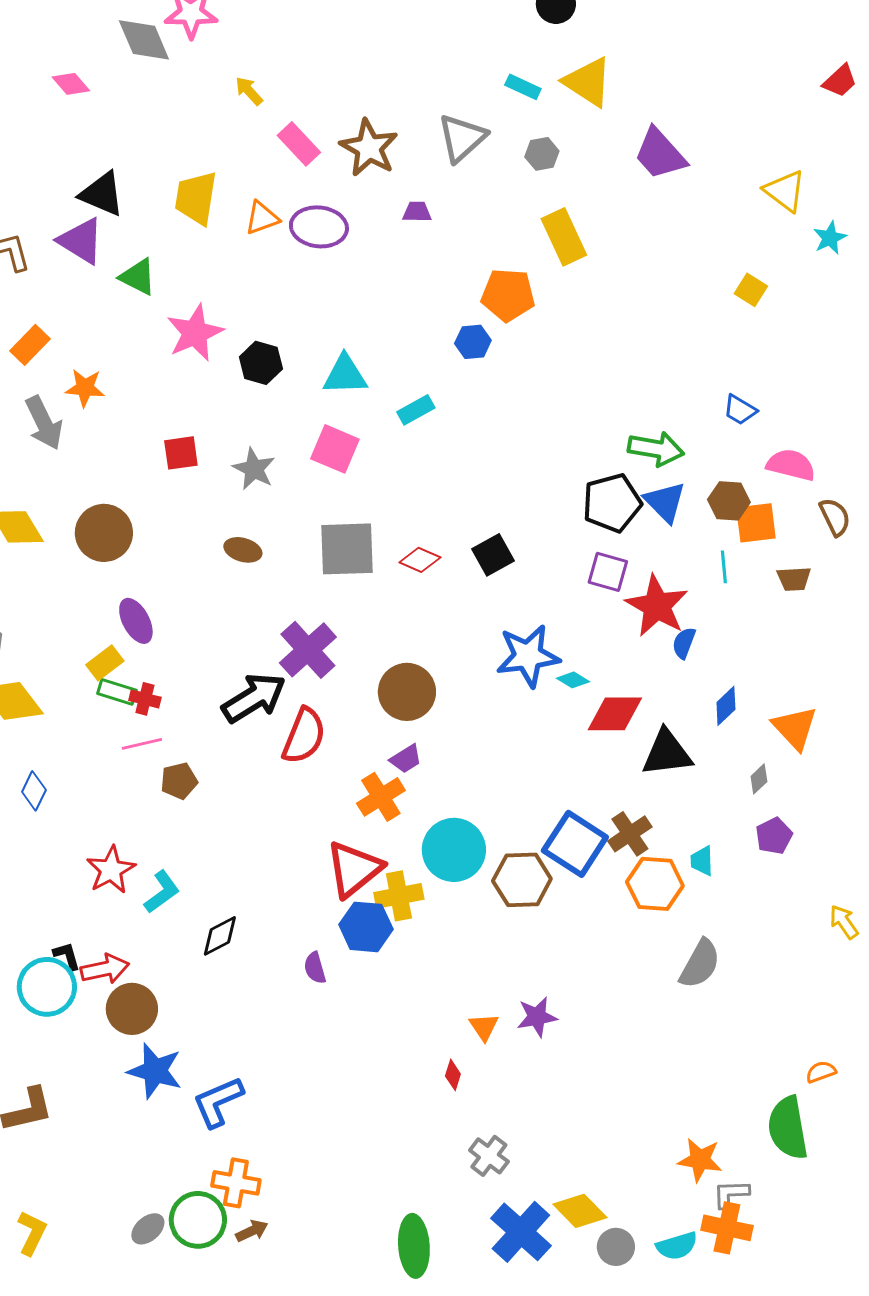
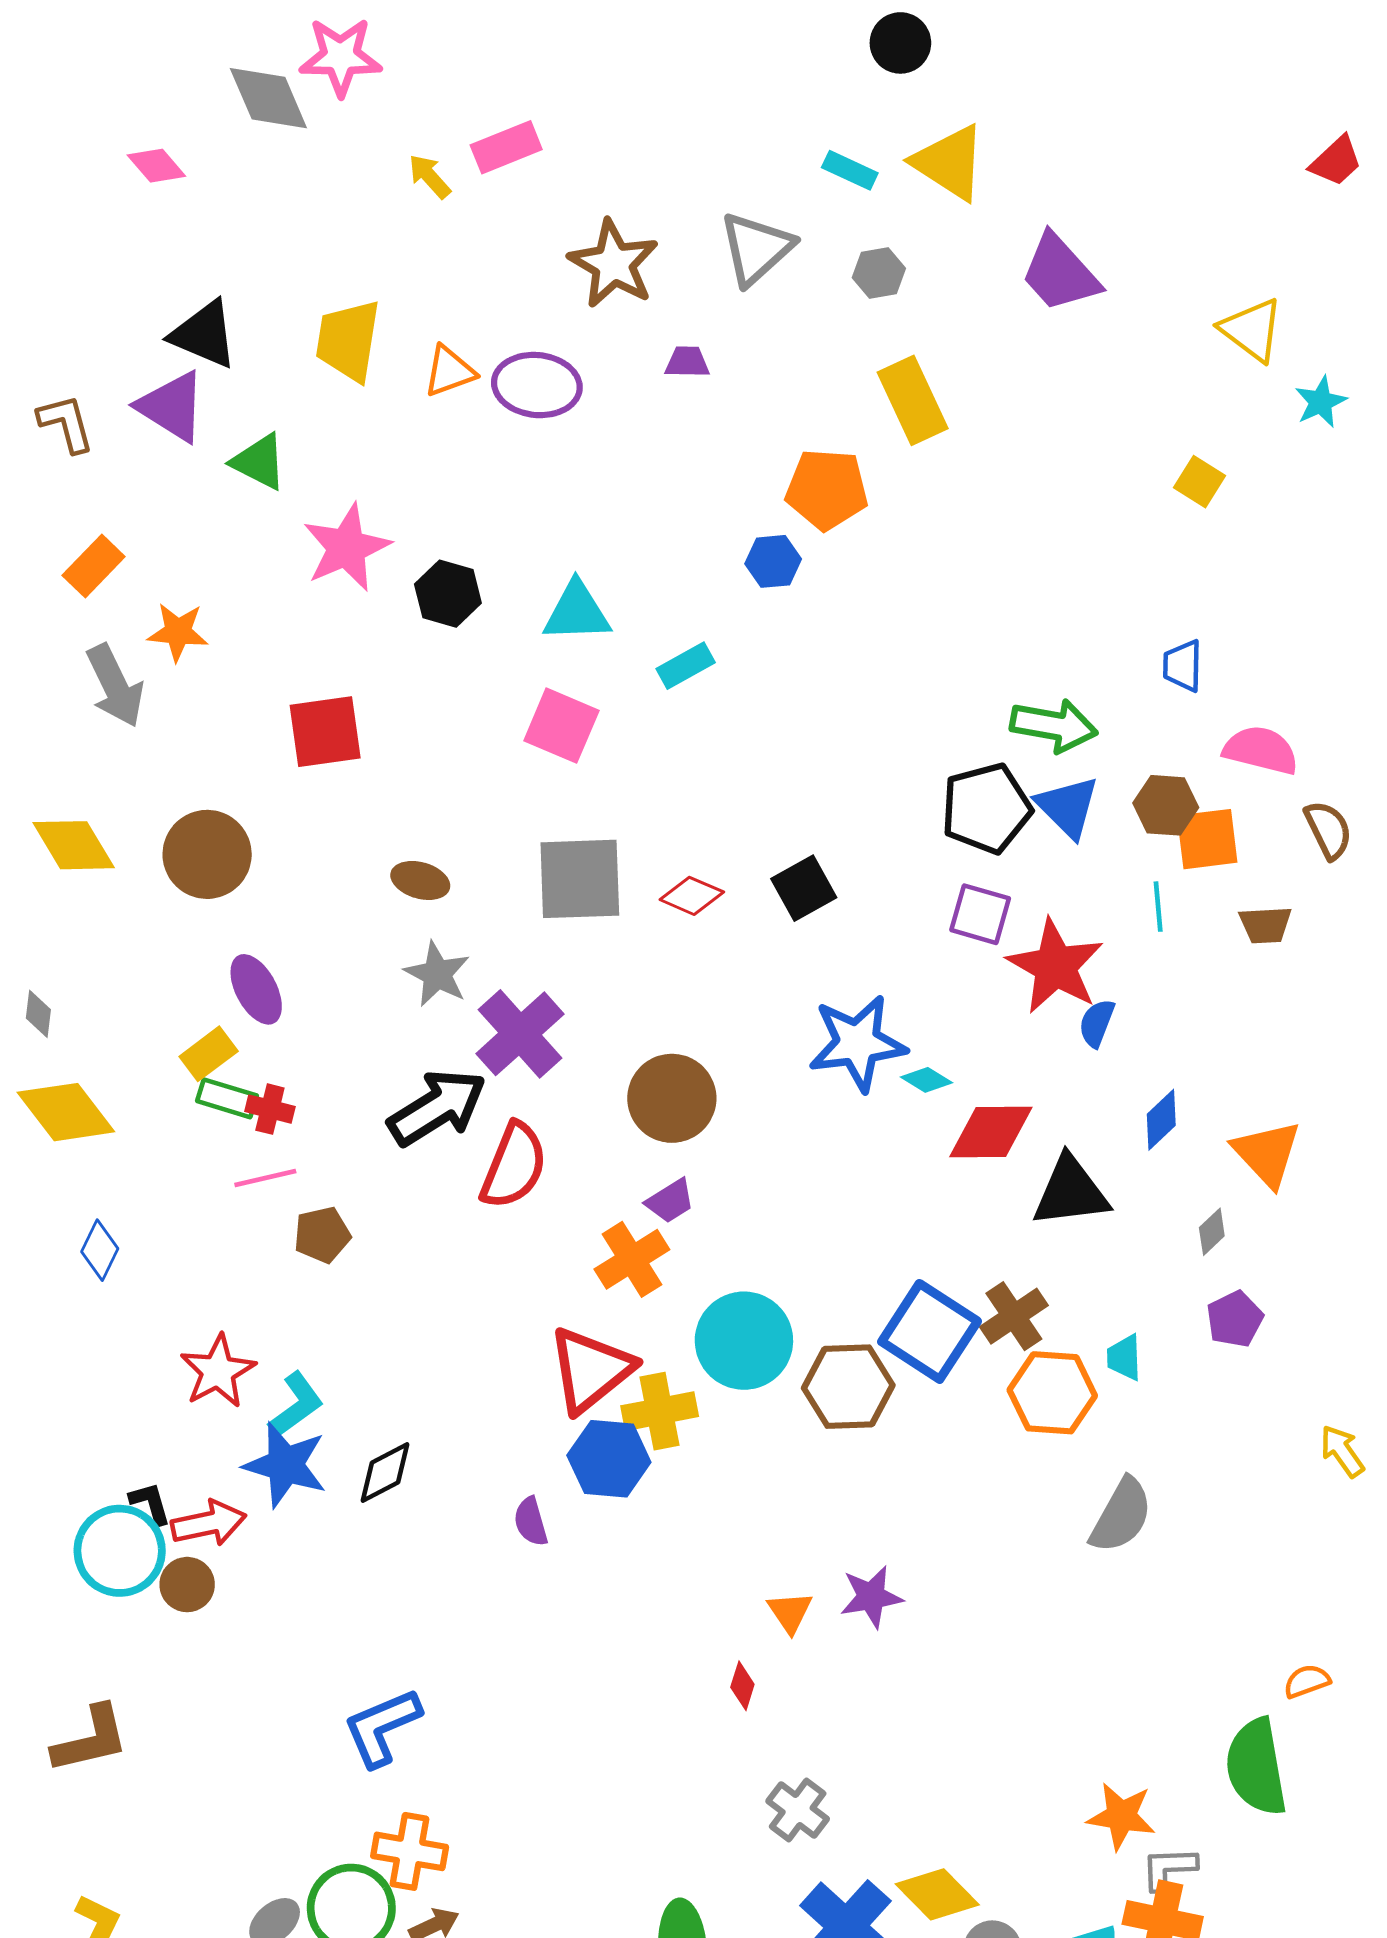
pink rectangle: (299, 144) -> (506, 147), moved, turned -69
blue trapezoid: (740, 410) -> (1183, 666), turned 60
red square: (181, 453) -> (325, 732), size x1.4
gray star: (254, 469) -> (437, 974), moved
brown circle: (132, 1009) -> (187, 1585), moved, size x0.7
blue star: (155, 1071) -> (285, 1465), moved

